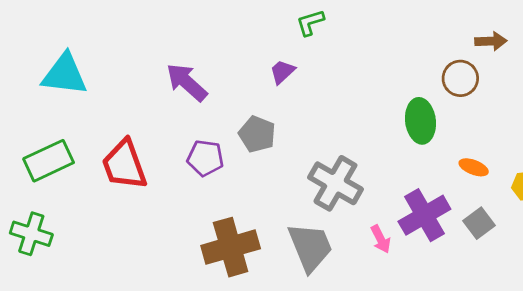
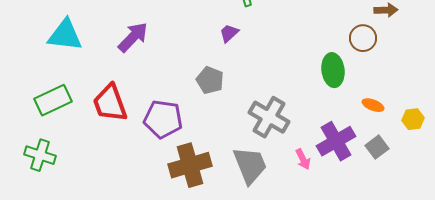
purple arrow: (187, 82) -> (133, 37), moved, turned 92
purple pentagon: (205, 158) -> (163, 119), moved, size x1.4

